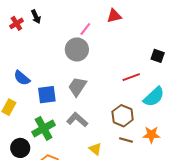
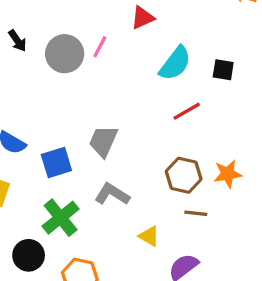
gray circle: (77, 49) -> (65, 54), moved
cyan semicircle: (154, 97) -> (175, 63), moved
orange star: (151, 135) -> (228, 174), moved

